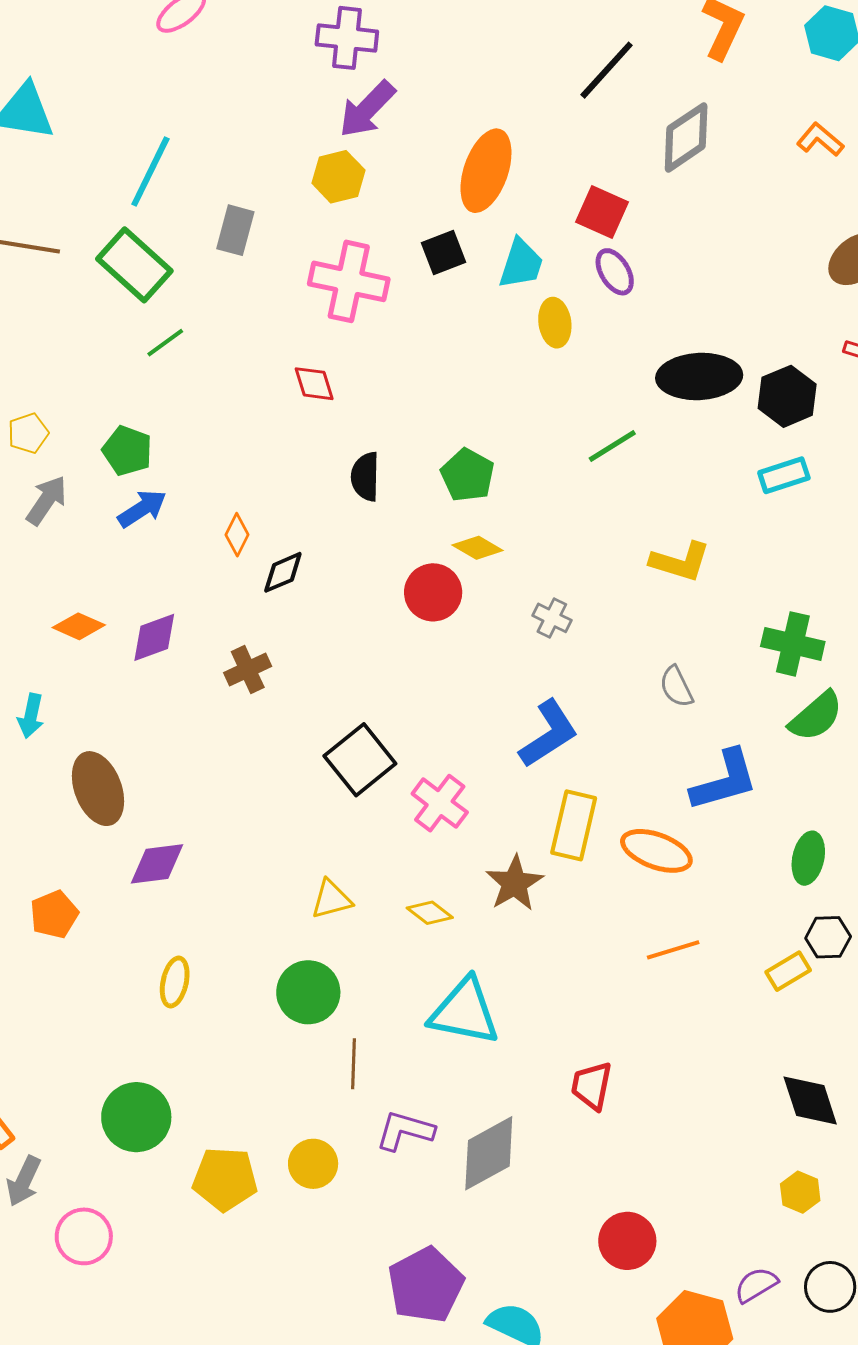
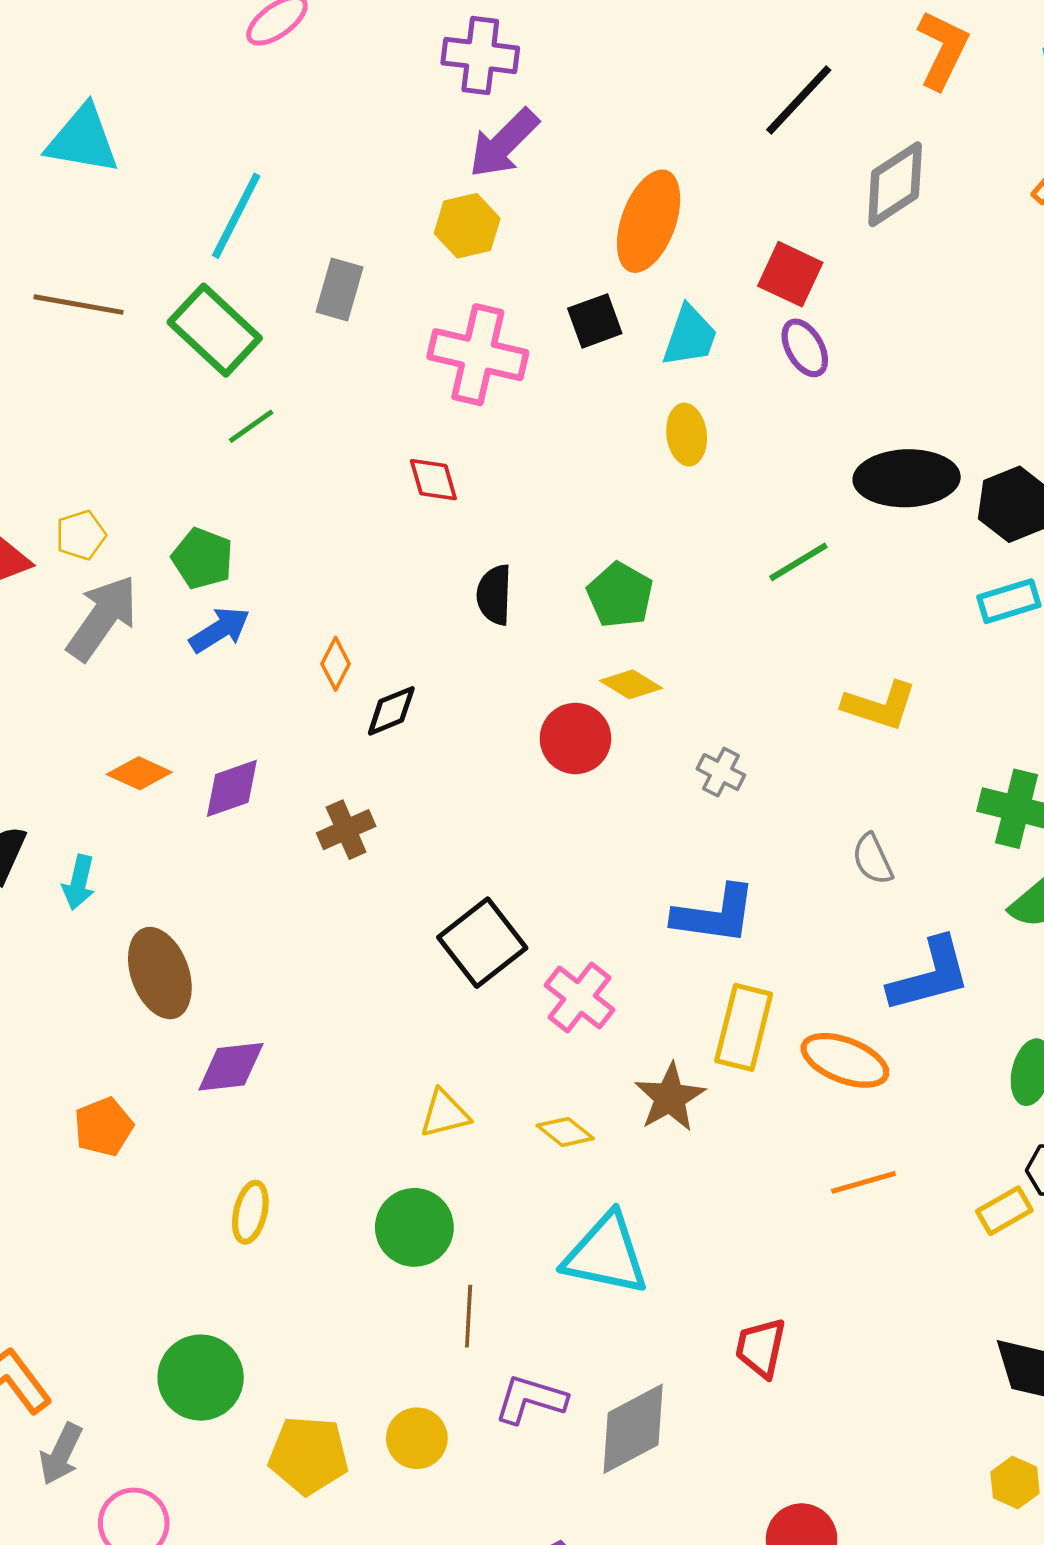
yellow ellipse: (555, 323) -> (687, 435), moved
gray arrow: (47, 500) -> (102, 618), size x1.4
blue L-shape: (549, 734) -> (715, 915), turned 40

